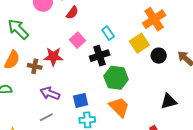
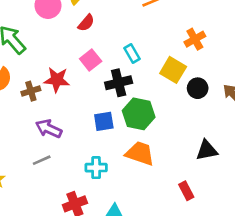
orange cross: (154, 19) -> (195, 39), size x0.7
yellow square: (139, 43) -> (173, 70), turned -30
brown cross: (35, 66) -> (31, 91), turned -32
blue square: (81, 100) -> (104, 121), moved
orange trapezoid: (119, 107) -> (140, 153), turned -30

